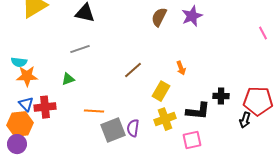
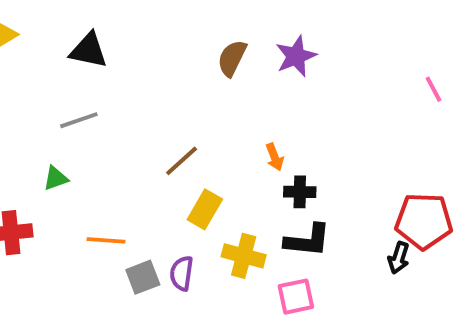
yellow rectangle: (161, 91) -> (205, 209), moved
black cross: (221, 96) -> (300, 192), moved
yellow cross: (165, 119) -> (244, 256), turned 35
gray square: (113, 130) -> (143, 277), size x0.7

